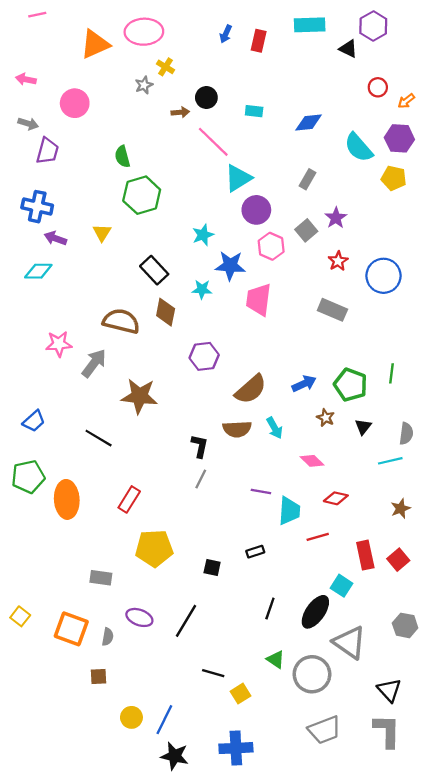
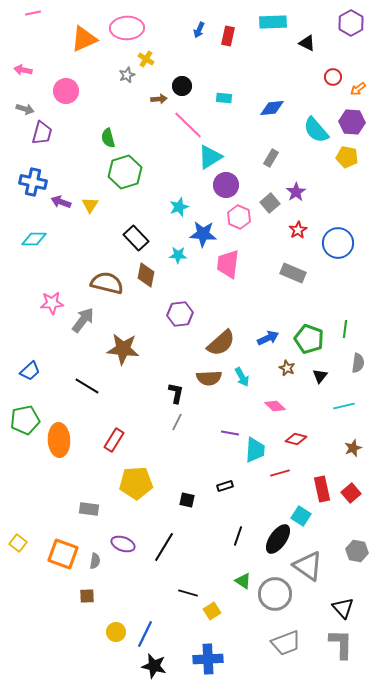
purple hexagon: (373, 26) -> (351, 23), moved
purple arrow: (55, 238) -> (61, 202), moved
gray semicircle: (406, 434) -> (358, 363), moved

